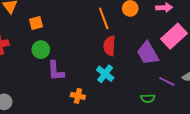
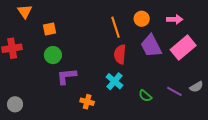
purple trapezoid: (148, 53) -> (151, 46), moved
purple L-shape: (56, 71) -> (67, 76), turned 85
green semicircle: (148, 98) -> (145, 96), moved, turned 40

